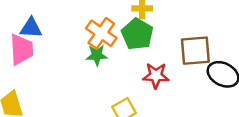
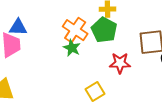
green star: (97, 55) -> (72, 48), turned 30

